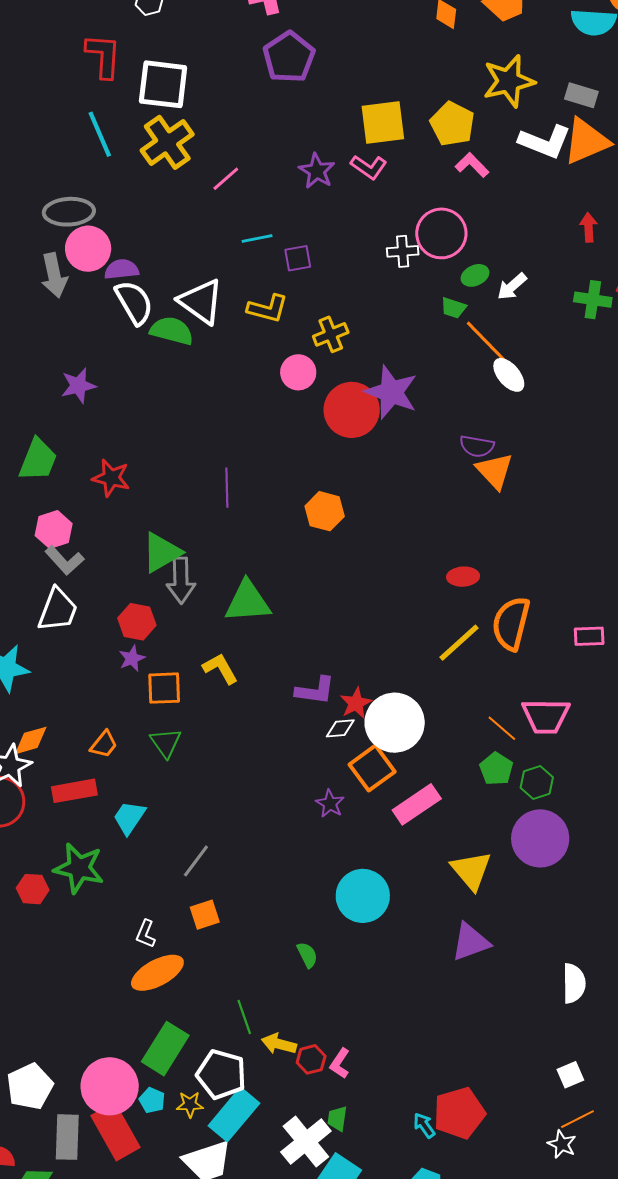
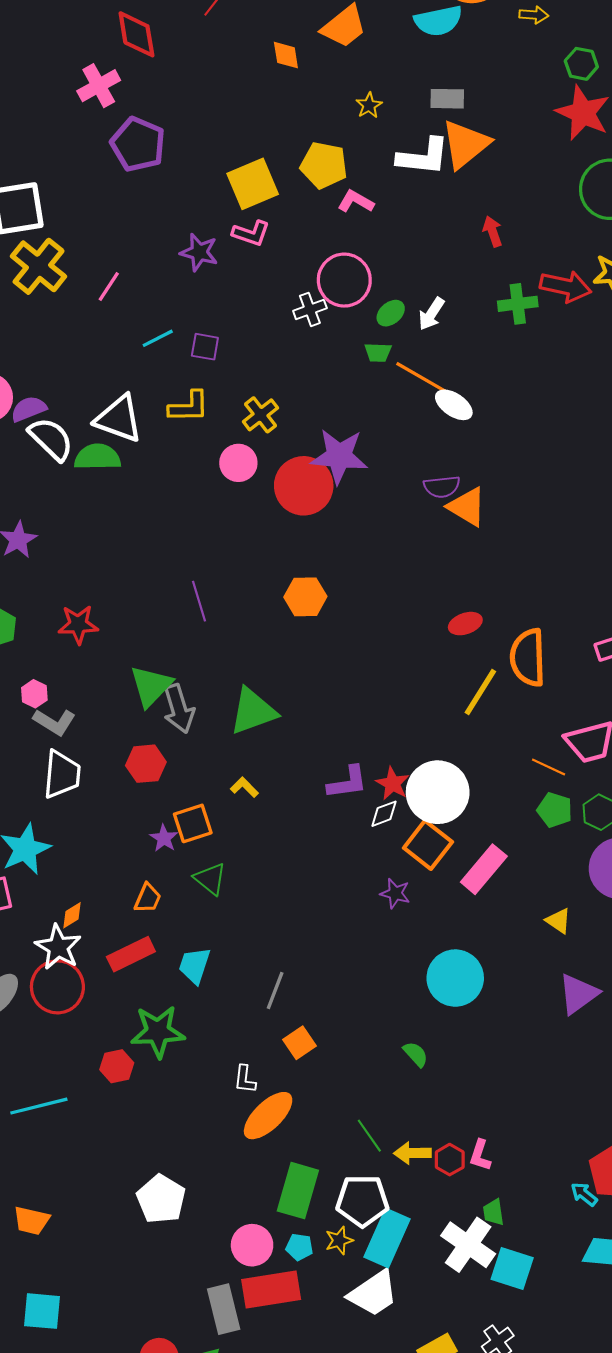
yellow star: (509, 81) -> (369, 105), size x0.5
purple square: (298, 258) -> (205, 347), turned 36
pink hexagon: (54, 530) -> (34, 694), size x0.7
purple star: (132, 658) -> (164, 838), moved
yellow L-shape: (220, 668) -> (244, 787), size x0.7
orange diamond: (31, 740) -> (72, 915), size x0.7
yellow triangle: (471, 870) -> (558, 921), size x0.6
white pentagon: (30, 1086) -> (161, 1199), moved
pink circle: (110, 1086) -> (252, 1245), size x0.7
red rectangle: (115, 1132) -> (271, 1290), turned -54

